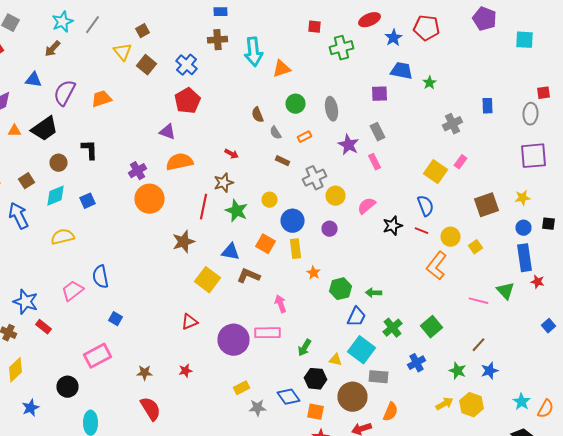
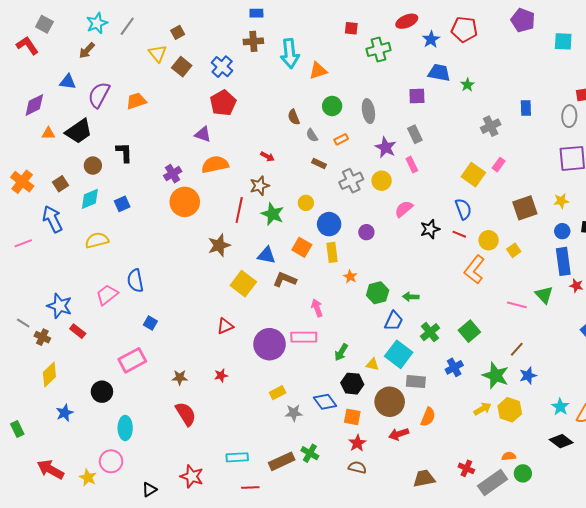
yellow circle: (336, 196) -> (382, 181), moved
green star: (458, 371) -> (496, 376), size x1.5

